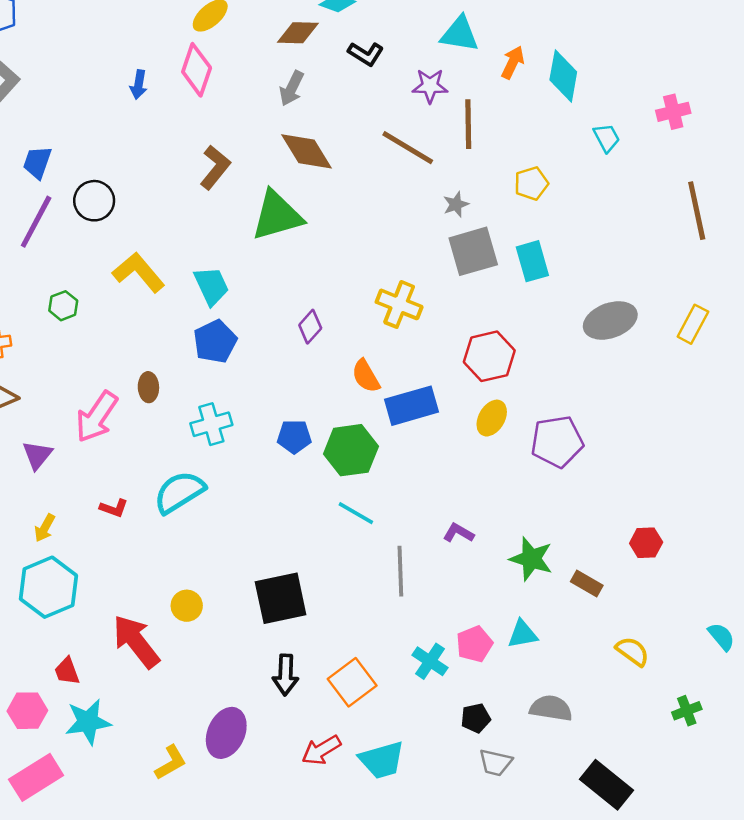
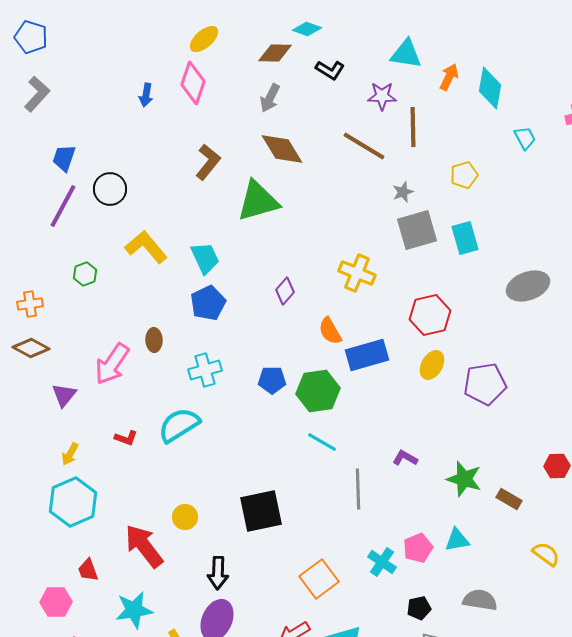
black arrow: (286, 675) -> (218, 573), moved
cyan star: (88, 722) -> (134, 610), moved

